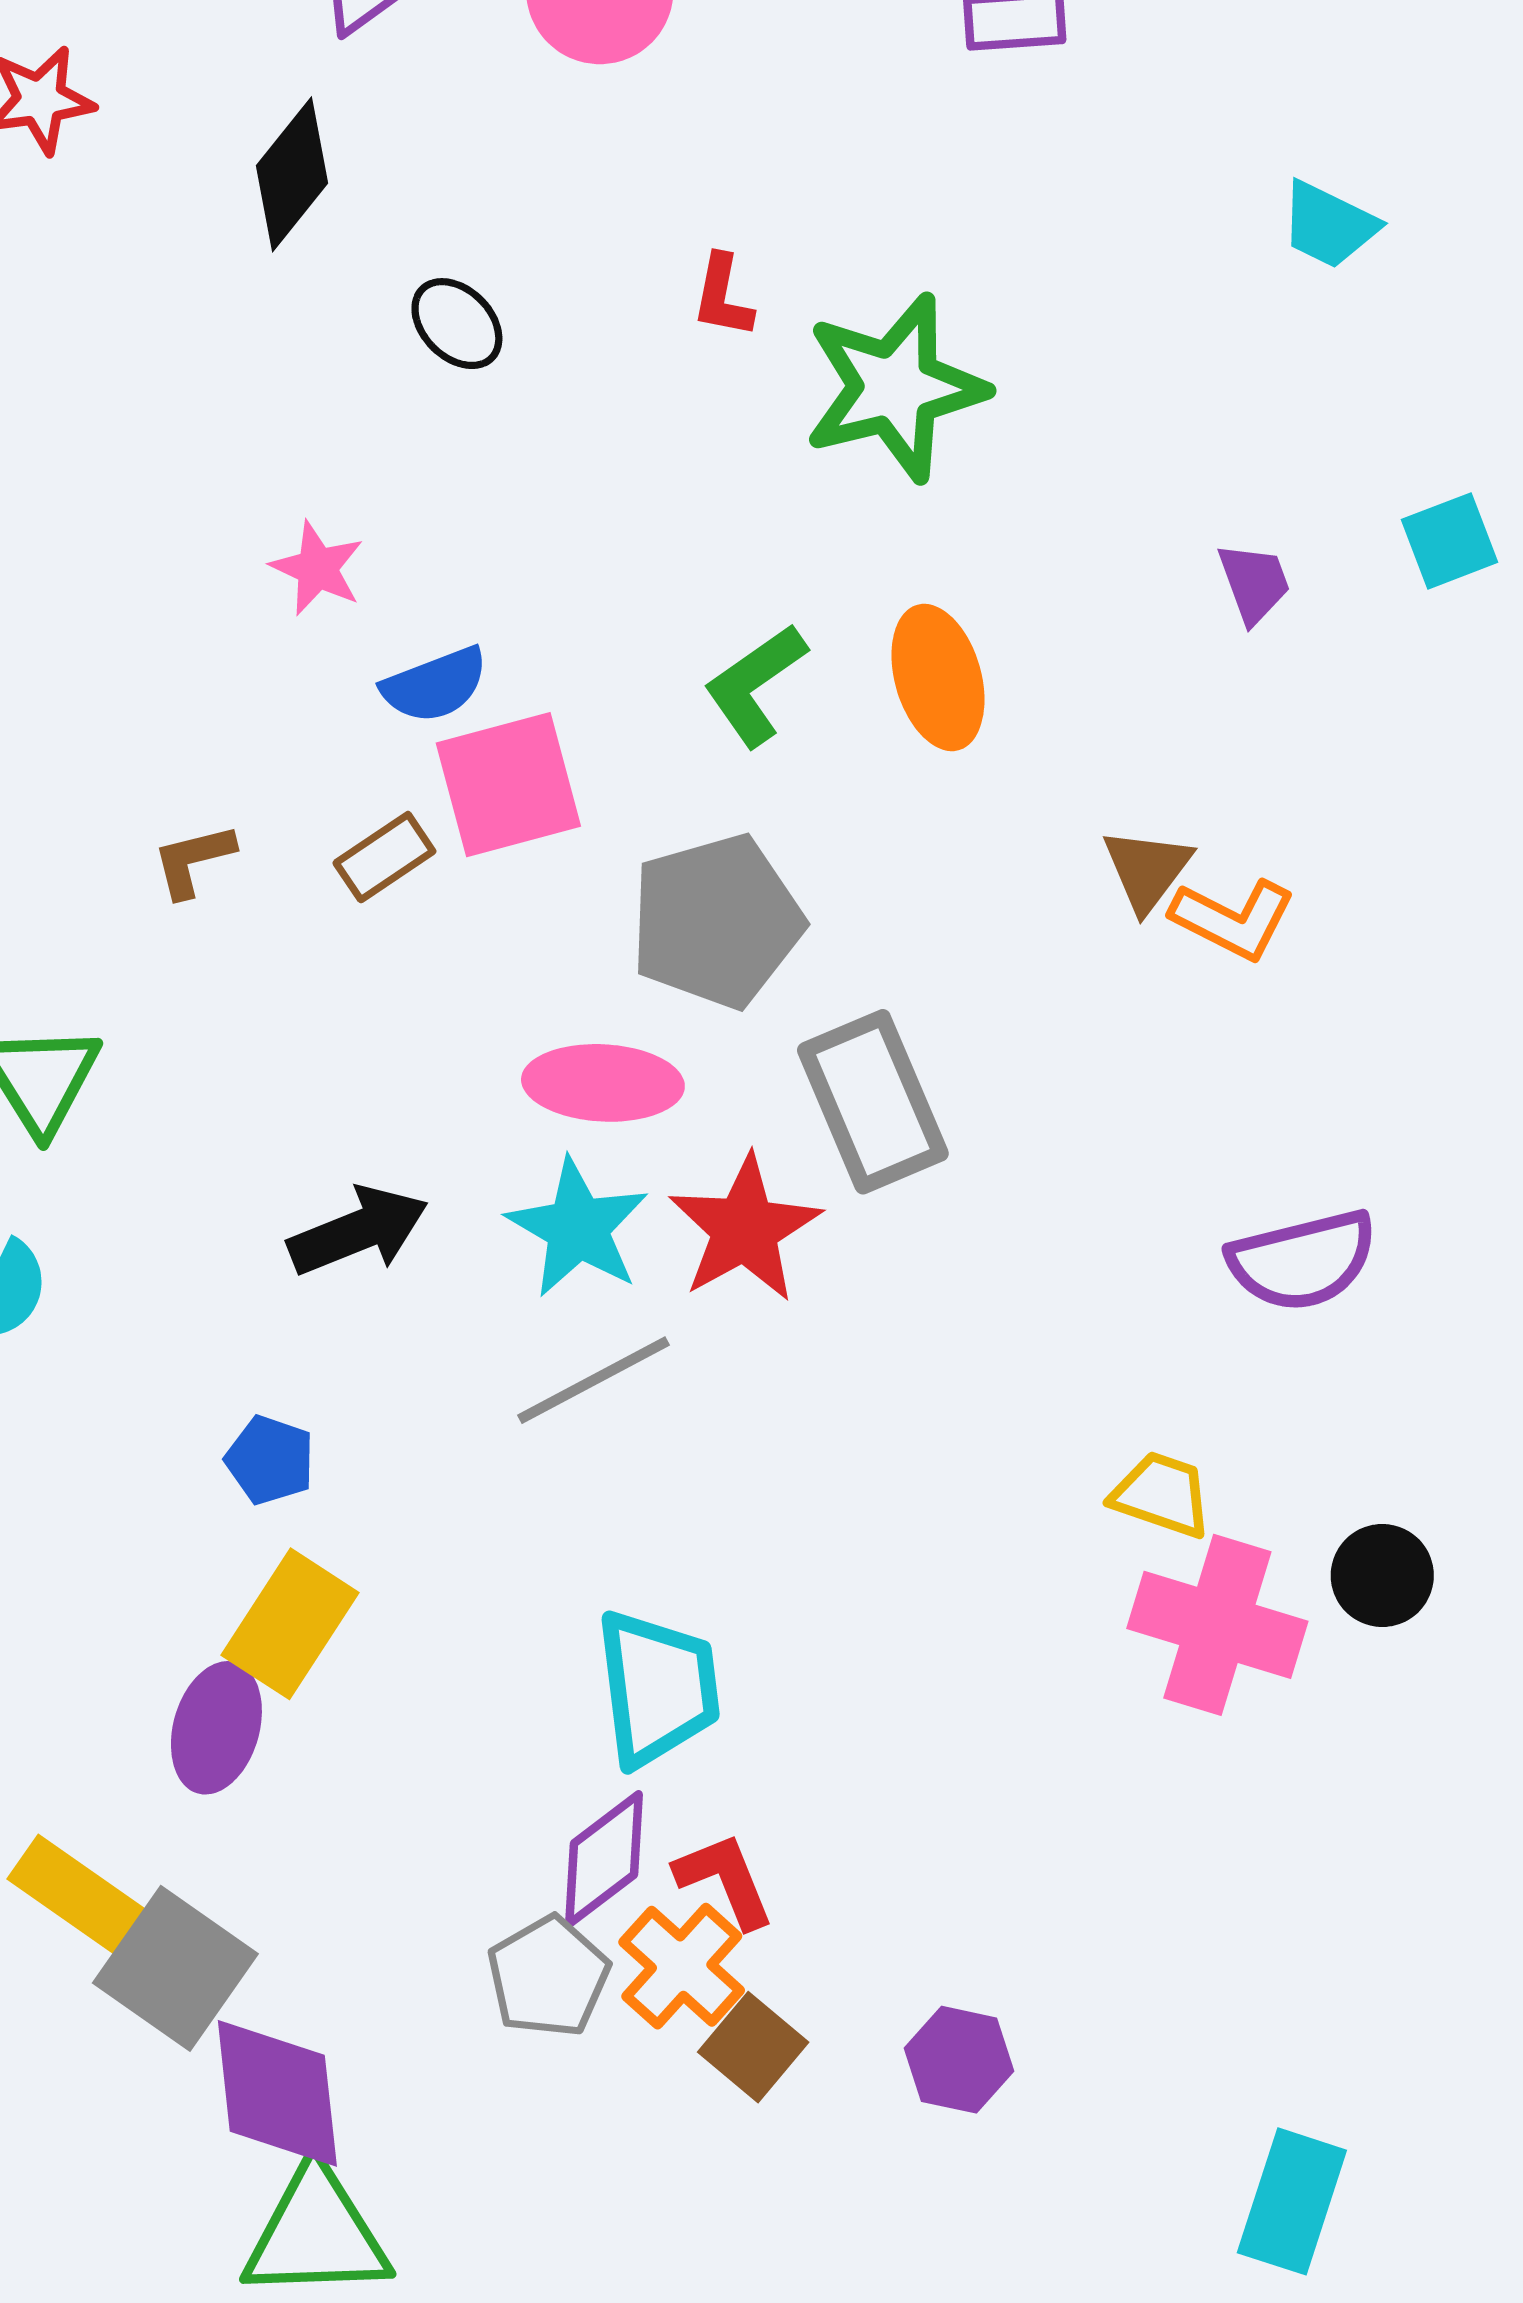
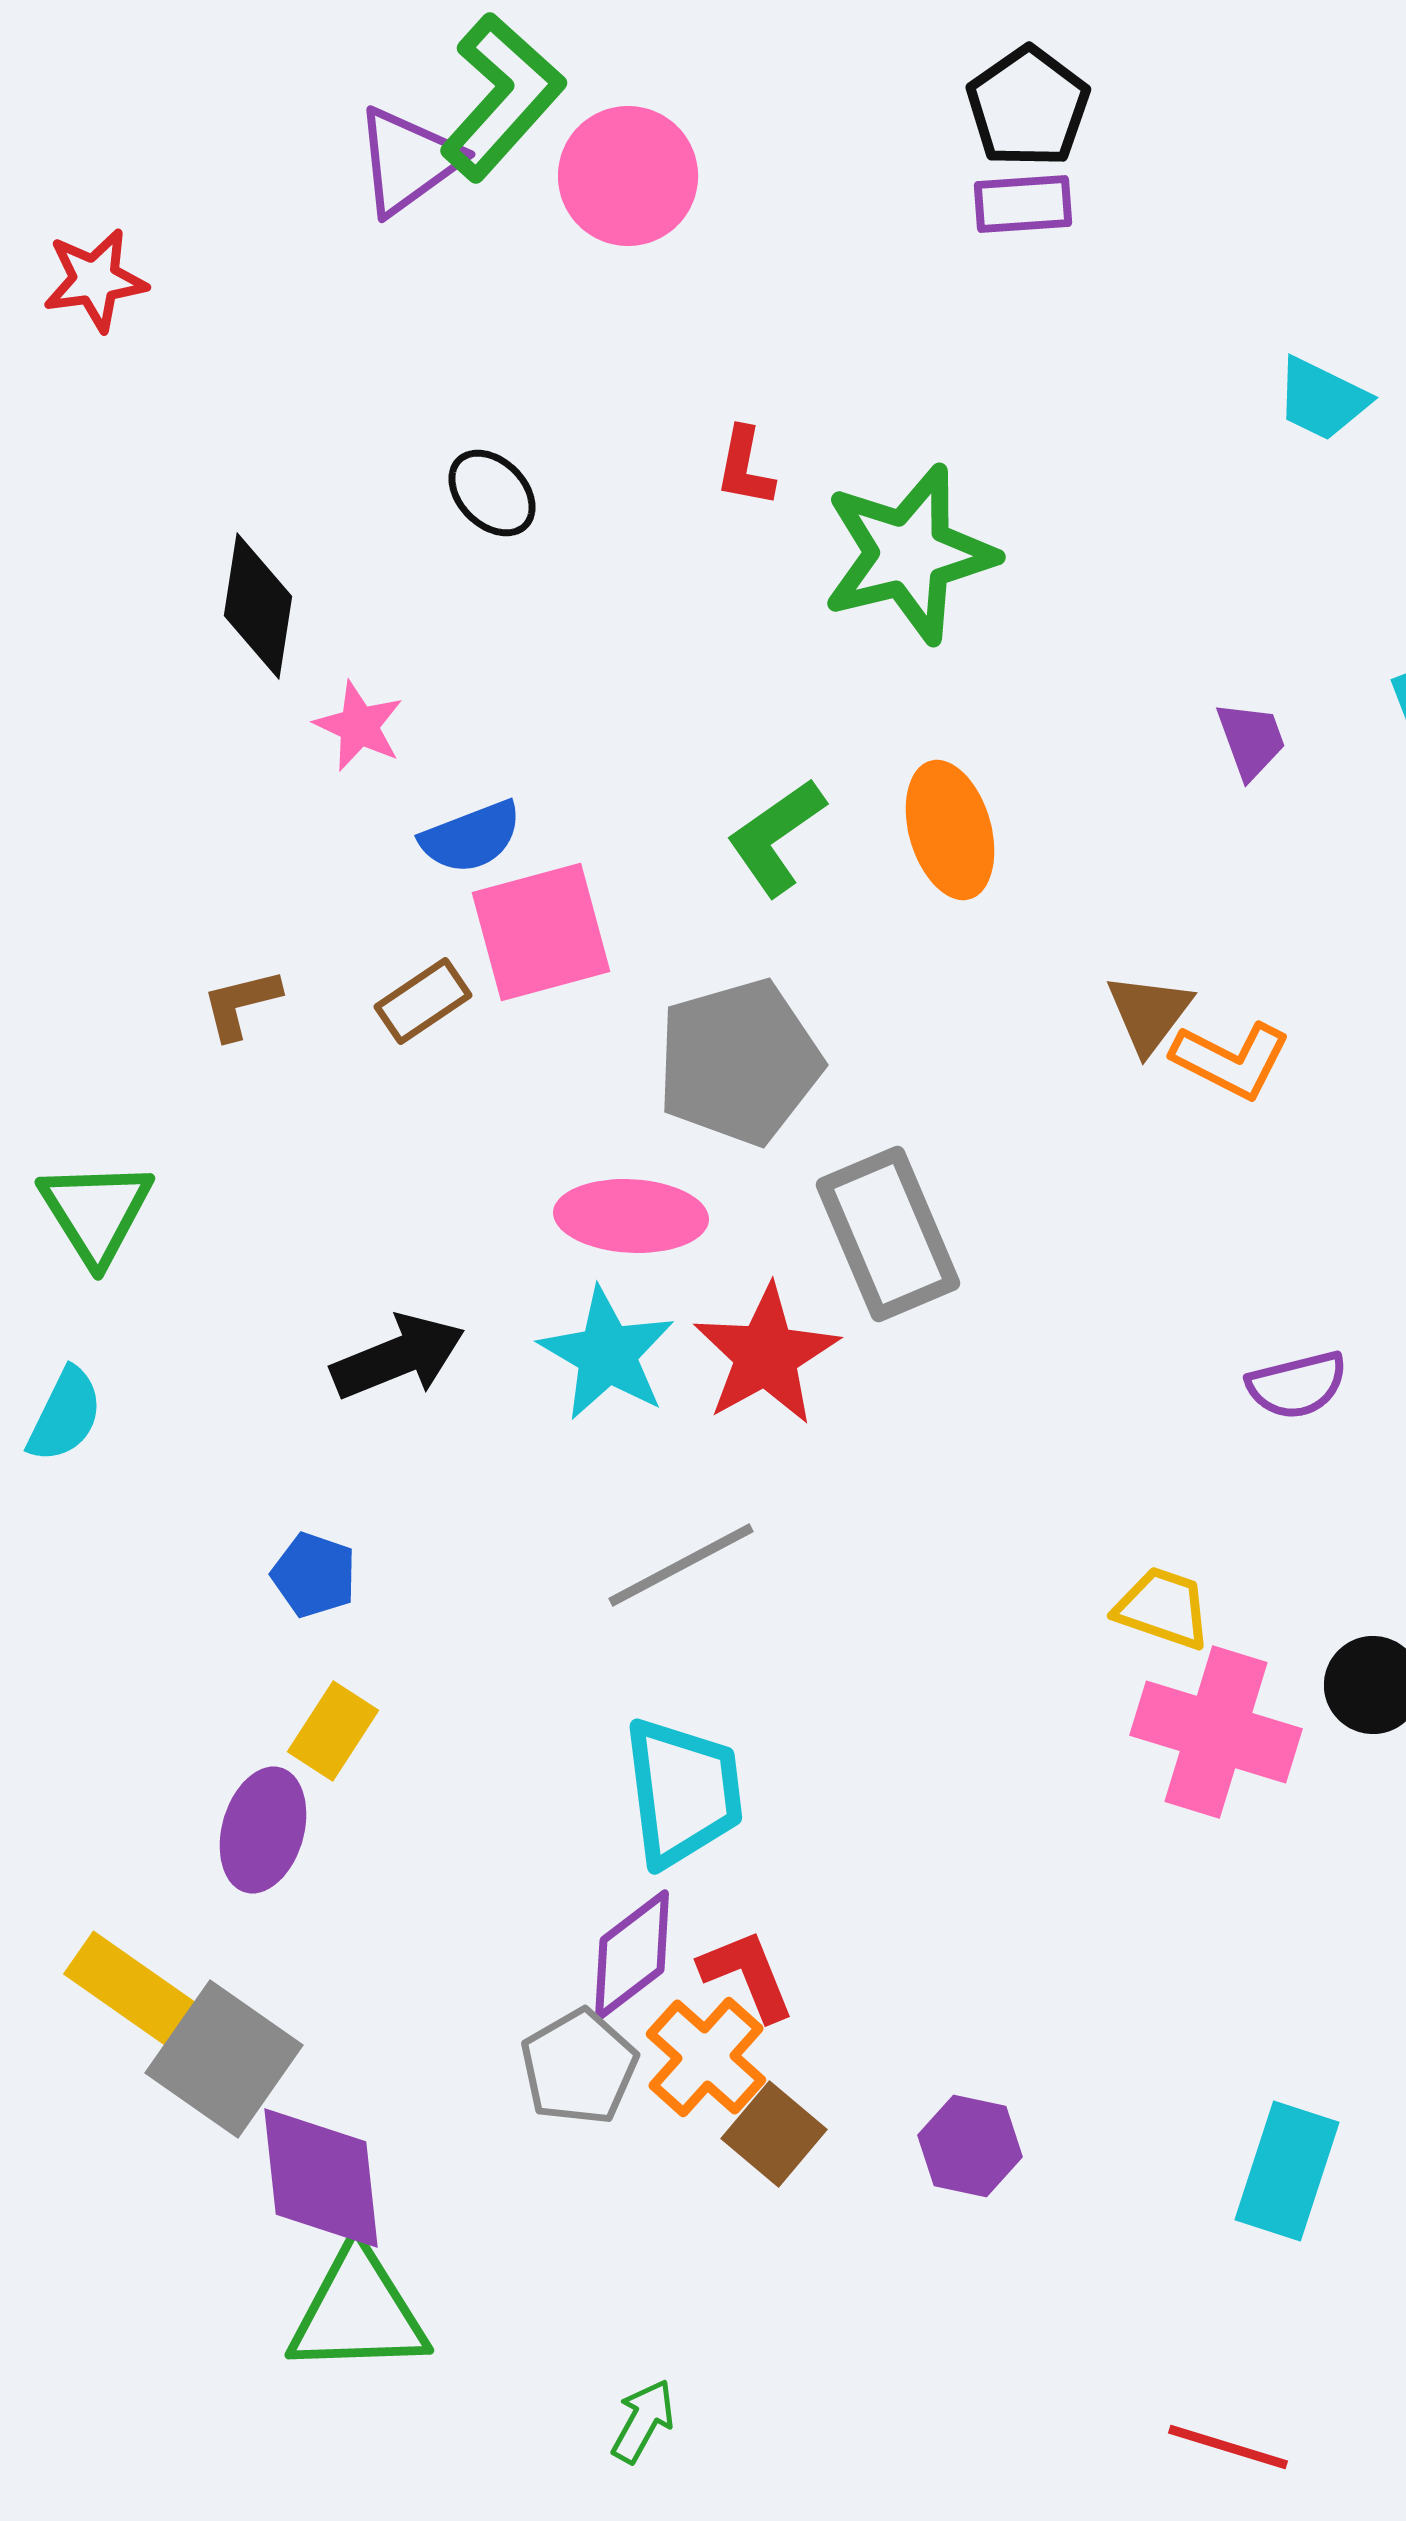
black diamond: (292, 174) -> (258, 606), moved, turned -30
purple semicircle: (1302, 1260) -> (1297, 1385), size x0.7
gray line: (593, 1380) -> (681, 1565), moved
yellow rectangle: (290, 1624) -> (333, 1731), size x0.7
cyan rectangle: (1292, 2201) -> (1287, 2171), moved

